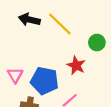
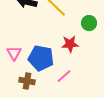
red star: (76, 65) -> (70, 44), turned -30

